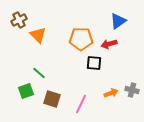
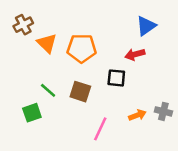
orange pentagon: (81, 39) -> (82, 48), moved
brown square: (52, 99) -> (80, 92), moved

